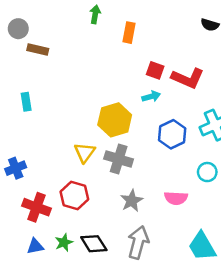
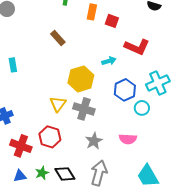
brown rectangle: (38, 50) -> (58, 38), moved, turned 35
red square: (155, 70) -> (112, 21), moved
cyan circle: (207, 172) -> (142, 108), moved

